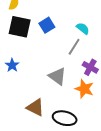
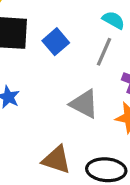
blue square: (47, 25) -> (56, 42), moved

